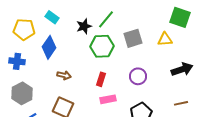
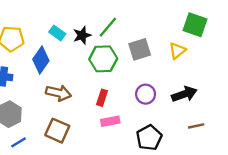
cyan rectangle: (52, 17) -> (57, 33), moved
yellow triangle: (165, 39) -> (177, 51), turned -35
black arrow: (182, 69) -> (184, 94), moved
brown arrow: (64, 75) -> (58, 93), size x1.5

